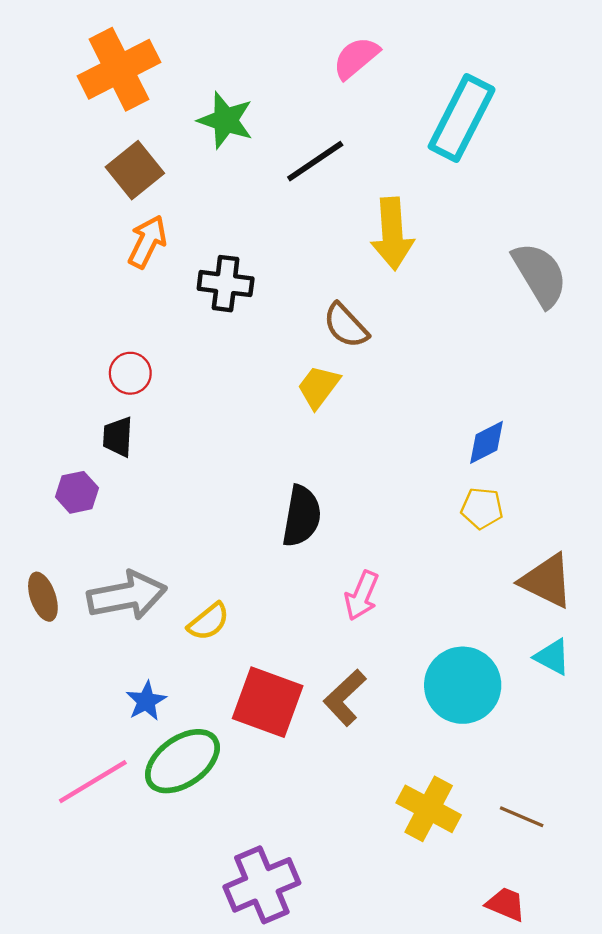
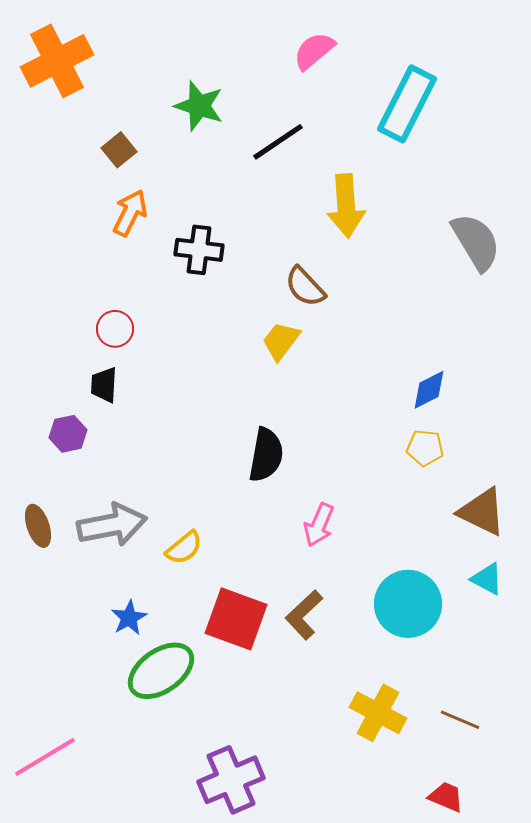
orange cross: (119, 69) -> (57, 61), moved
brown square: (135, 170) -> (119, 150), size x0.7
pink line: (93, 782) -> (45, 757), moved

